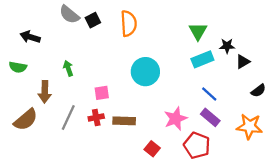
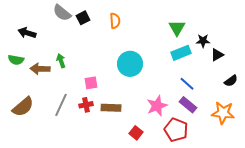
orange semicircle: (129, 23) -> (115, 21), size x0.7
brown arrow: (45, 92) -> (40, 69), moved, turned 90

